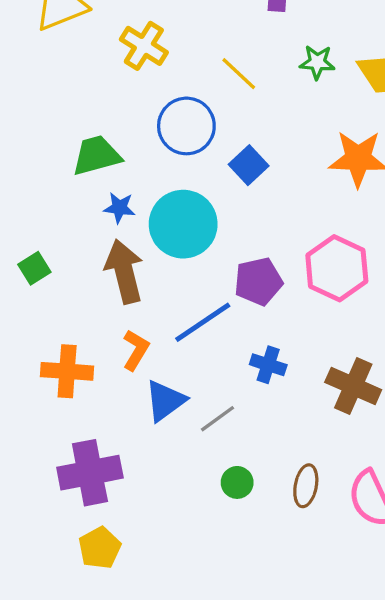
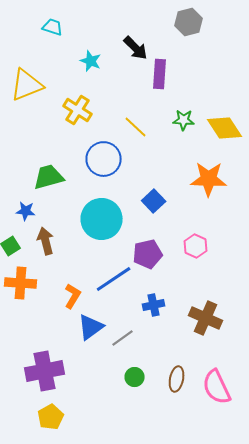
blue square: (249, 165) -> (154, 201), moved
blue star: (119, 208) -> (26, 211), moved
pink hexagon: (337, 268) -> (196, 246), size x0.6
brown arrow: (124, 272) -> (46, 241), moved, size x0.7
blue cross: (268, 365) -> (154, 305), turned -30
orange cross: (67, 371) -> (21, 283), moved

